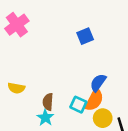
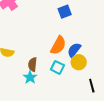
orange semicircle: (94, 100) -> (58, 45), moved
yellow circle: (103, 118) -> (79, 62), moved

